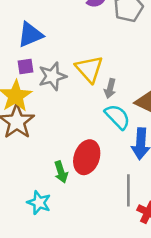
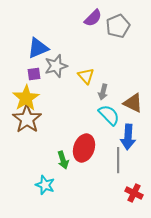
yellow triangle: (89, 69) -> (86, 76), size x0.7
gray star: (52, 76) -> (56, 66), moved
gray line: (128, 190) -> (118, 160), moved

